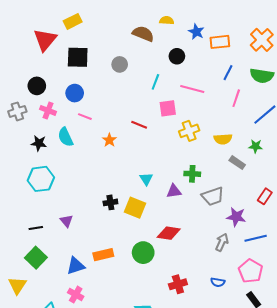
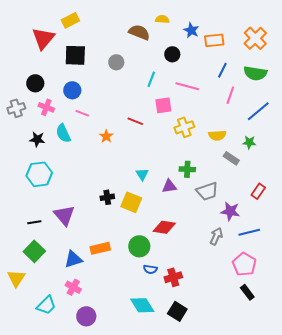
purple triangle: (66, 221) -> (64, 215), size x1.6
blue semicircle: (218, 282) -> (150, 269), moved

